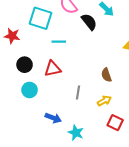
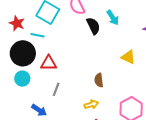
cyan line: (59, 42) -> (37, 35), moved
black circle: (25, 65) -> (23, 53), size x1.6
gray line: (78, 92) -> (56, 89), moved

